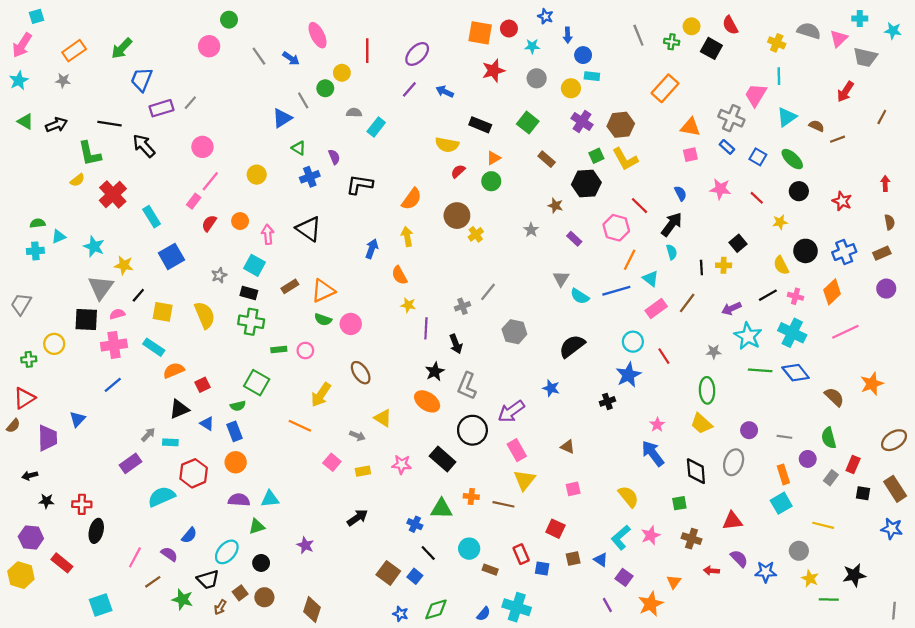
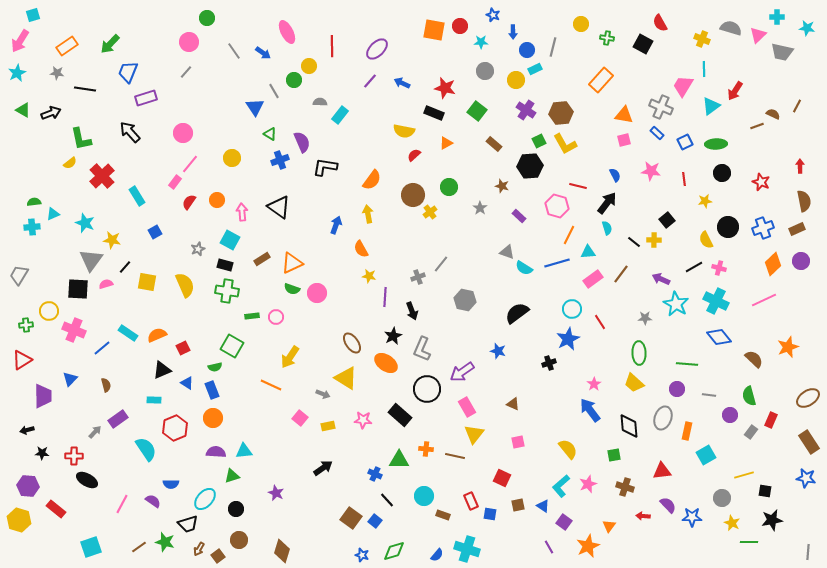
yellow circle: (692, 26) -> (581, 24), moved
gray line: (638, 35) -> (553, 47), moved, turned 36
red star: (493, 71) -> (445, 88), moved, turned 30
cyan rectangle: (592, 76) -> (535, 69), turned -32
red arrow: (845, 92) -> (735, 91), moved
gray line: (190, 103) -> (186, 72), moved
blue triangle: (282, 118) -> (255, 107), turned -30
black line: (110, 124) -> (85, 89), moved
brown semicircle: (817, 126) -> (773, 114), moved
purple semicircle: (334, 157) -> (302, 142), size x1.5
blue square: (758, 157) -> (685, 142), turned 35
green ellipse: (792, 159) -> (716, 144), turned -45
green circle: (491, 181) -> (449, 187), moved
red line: (757, 198) -> (684, 179), turned 40
red line: (640, 206) -> (578, 186), turned -30
brown semicircle: (890, 222) -> (804, 201), size x1.5
blue square: (171, 256) -> (155, 232), size x0.6
black line: (701, 268) -> (634, 242), turned -48
gray triangle: (561, 279) -> (507, 252), turned -42
cyan triangle: (651, 279) -> (588, 252), turned -42
orange diamond: (832, 292) -> (773, 264), moved
purple arrow: (731, 308) -> (661, 279), turned 48
pink cross: (114, 345) -> (74, 330), moved, turned 30
cyan rectangle: (154, 347) -> (128, 333), moved
green line: (760, 370) -> (687, 364), moved
brown ellipse: (361, 373) -> (352, 343), moved
yellow triangle: (383, 418) -> (346, 378), size x1.4
brown semicircle: (13, 426) -> (106, 385), moved, turned -56
gray arrow: (148, 435) -> (95, 432), moved
orange rectangle: (783, 474) -> (687, 431), moved, turned 30
black square: (863, 493) -> (765, 491), moved
cyan semicircle: (162, 497) -> (146, 449), turned 80
yellow line: (823, 525) -> (744, 475), turned -30
black ellipse: (96, 531) -> (87, 480), turned -75
blue semicircle: (189, 535) -> (171, 484), turned 49
brown line: (153, 582) -> (139, 547), moved
brown square: (240, 593) -> (218, 556), moved

